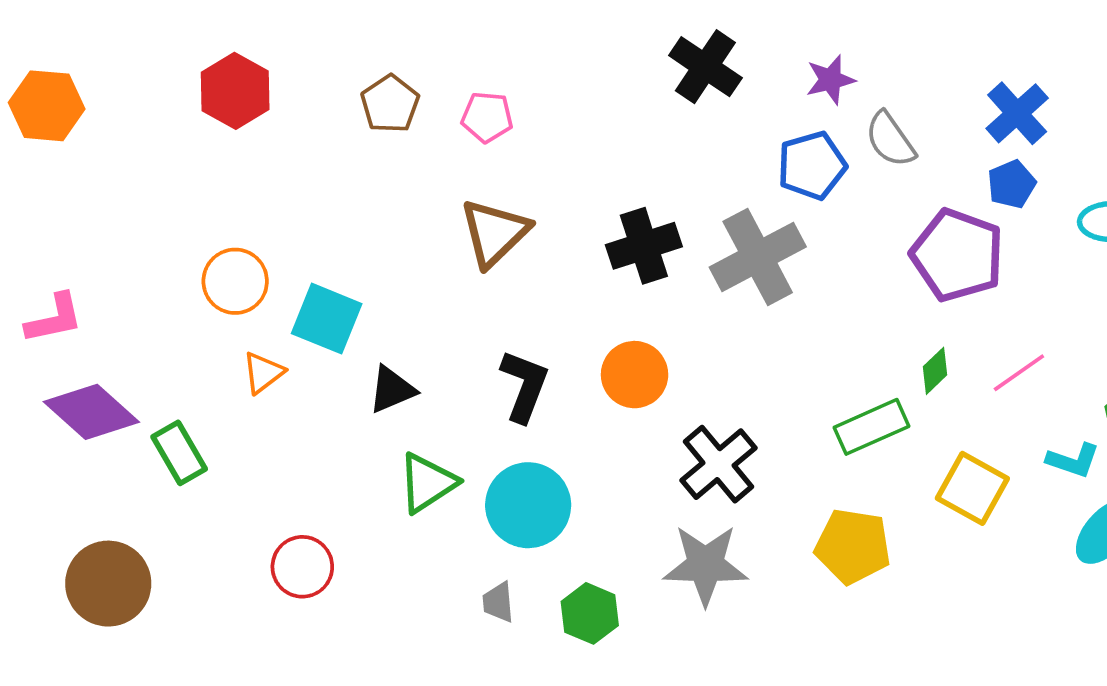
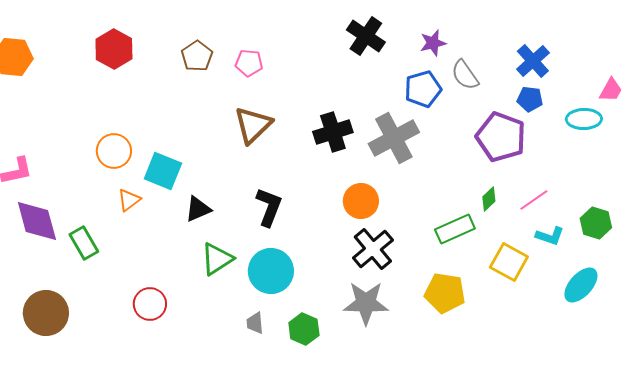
blue pentagon: (1011, 184) -> (530, 99), turned 30
orange circle: (635, 375) -> (361, 201), moved
purple diamond: (91, 412) -> (37, 221), turned 33
cyan L-shape: (1073, 460) -> (550, 236), moved

